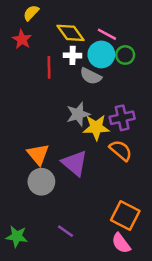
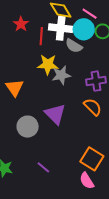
red star: (22, 39) -> (21, 24), moved
white cross: (73, 55) -> (61, 28), size x1.6
yellow star: (96, 127) -> (48, 64), moved
orange triangle: (38, 154) -> (15, 88), moved

